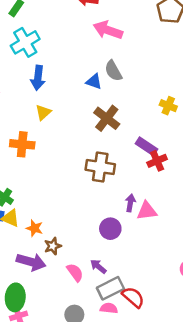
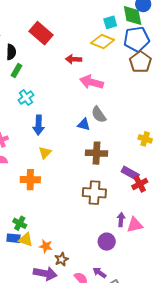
cyan cross: (25, 42) -> (26, 98), size x0.7
brown cross: (107, 118) -> (96, 153), turned -30

